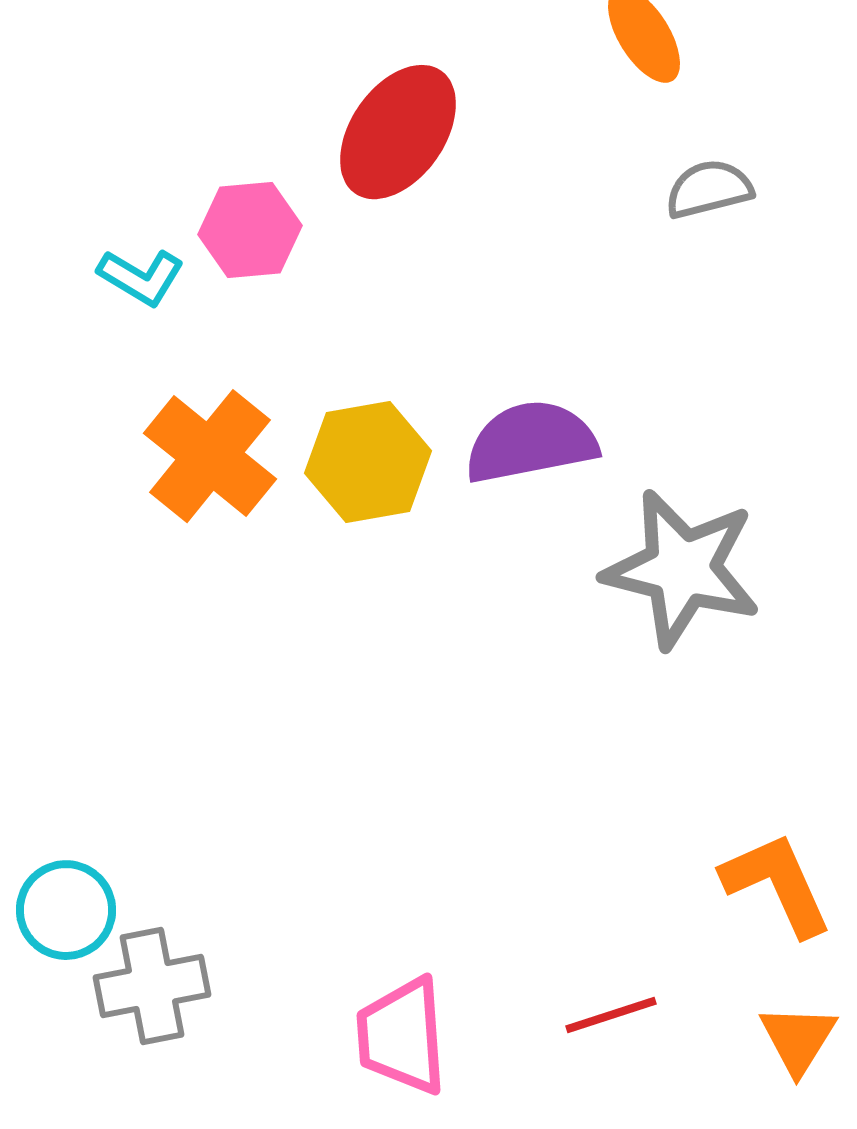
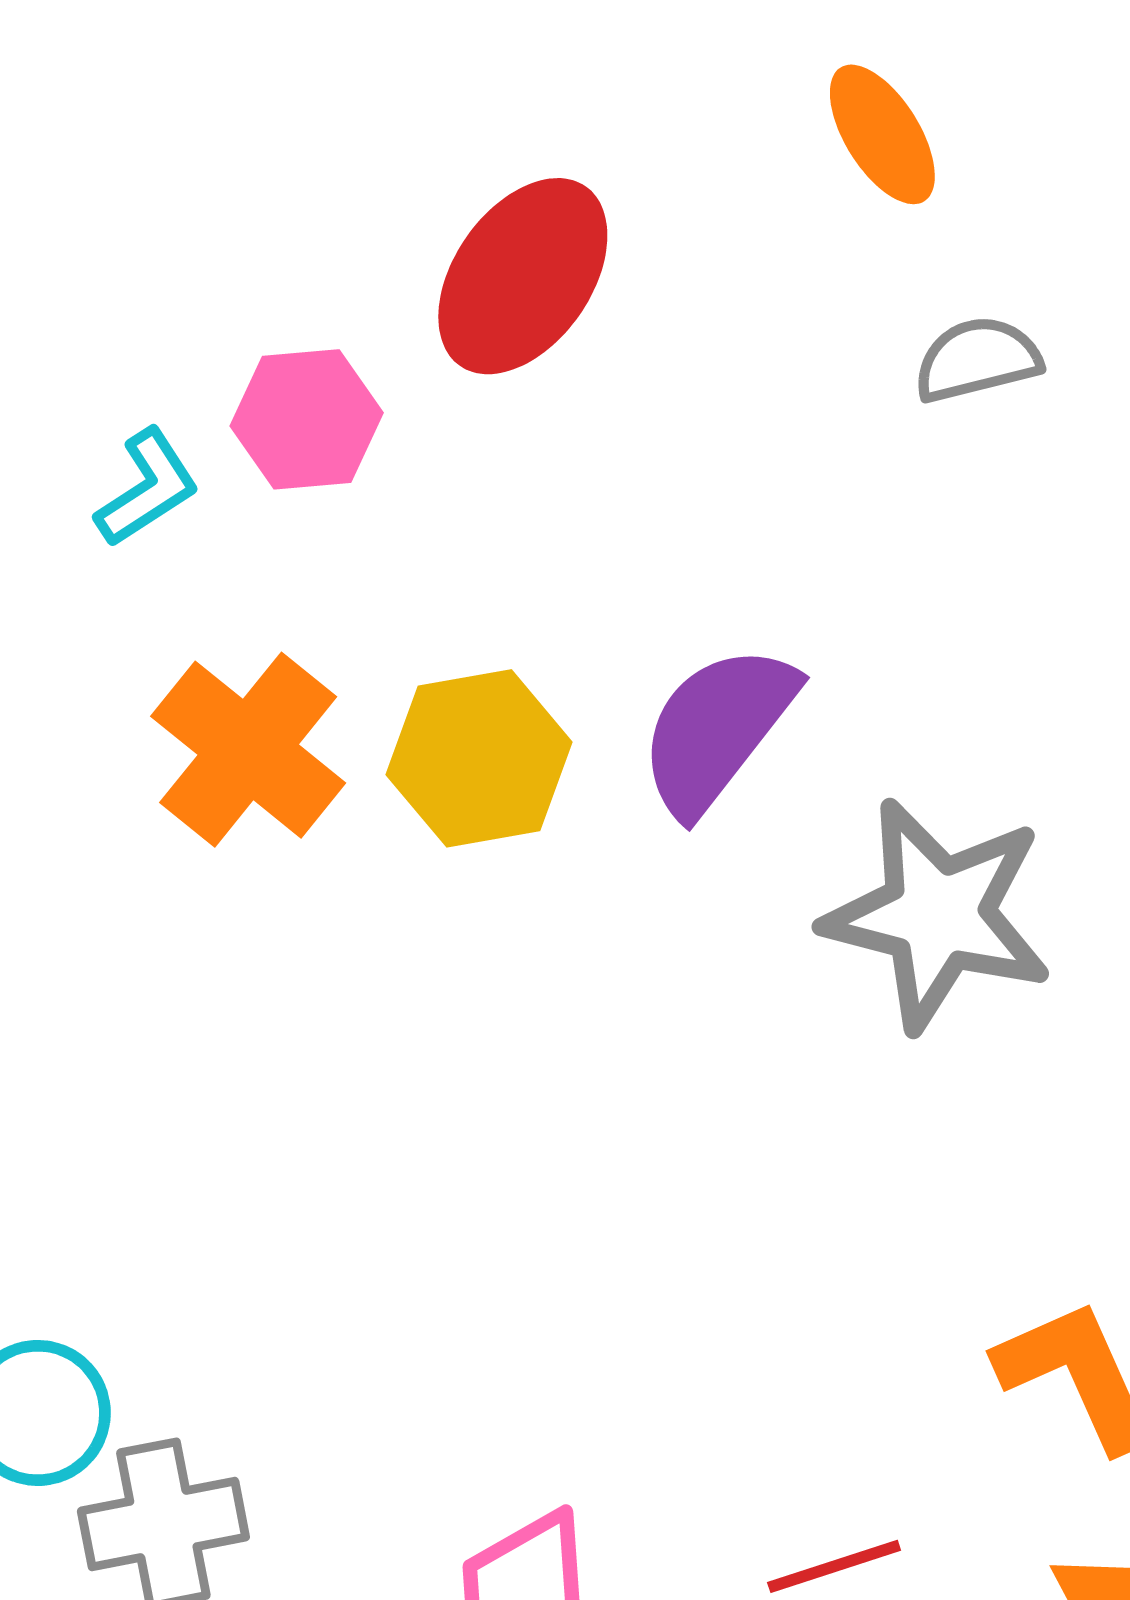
cyan L-shape: (141, 277) -> (147, 488), turned -64
purple semicircle: (531, 442) -> (717, 729), turned -41

